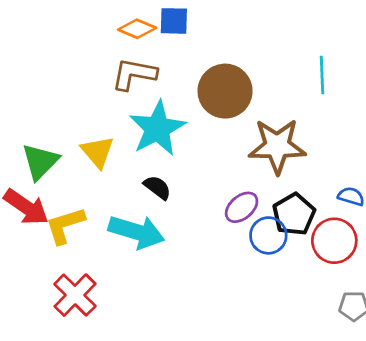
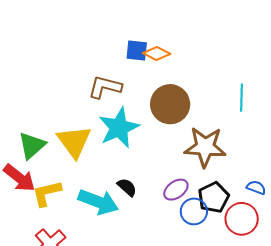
orange diamond: (137, 29) -> (157, 53), moved
yellow triangle: (98, 152) -> (74, 142), size x1.4
black semicircle: (157, 187) -> (127, 187), moved

